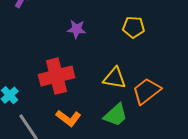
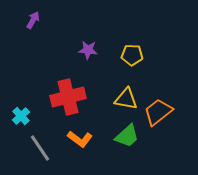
yellow pentagon: (134, 27) -> (132, 55), moved

